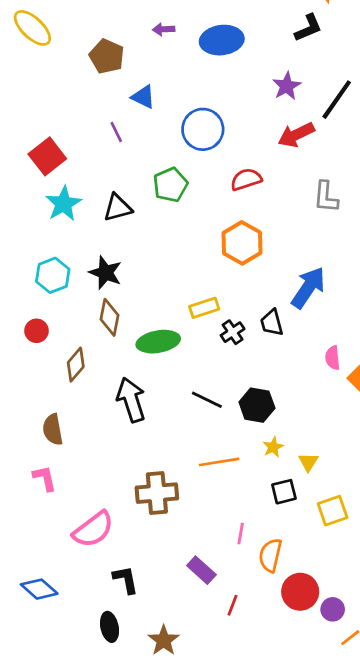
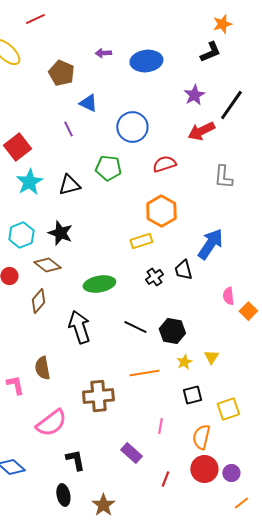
green pentagon: (170, 185) -> (108, 168), turned 30
yellow rectangle: (204, 308) -> (141, 241), moved
brown diamond: (110, 317) -> (47, 265), moved, turned -64
brown semicircle: (53, 429) -> (42, 368), moved
yellow triangle: (308, 462) -> (211, 357), moved
orange semicircle: (270, 555) -> (201, 437), moved
red line: (233, 605) -> (165, 479), moved
purple circle: (333, 609) -> (231, 473), moved

